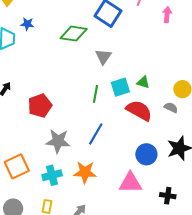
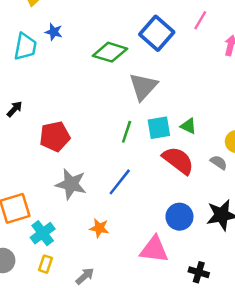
gray triangle: (103, 57) -> (143, 86), size x1.4
orange star: (85, 172) -> (99, 228), size x0.7
cyan cross: (52, 175) -> (43, 233), moved, turned -30

